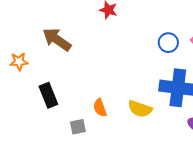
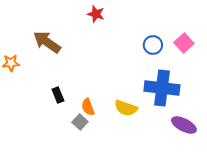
black rectangle: (48, 95) -> (58, 95), moved, size x0.7
gray square: (78, 127) -> (80, 122), moved, turned -35

